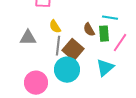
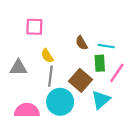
brown semicircle: (89, 30) -> (82, 43), moved
brown square: (73, 50) -> (80, 80), moved

